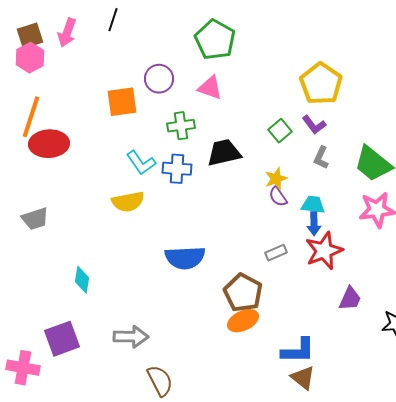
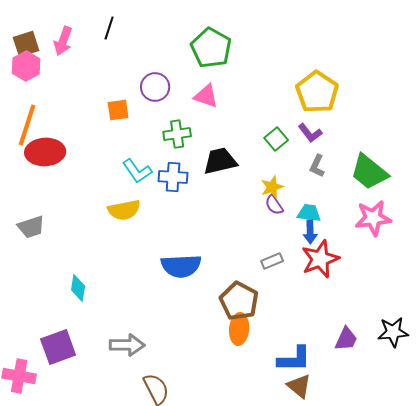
orange square: (122, 102) -> (118, 110), size x0.7
purple trapezoid: (350, 299) -> (346, 339), moved
orange ellipse: (243, 321) -> (239, 329), turned -60

